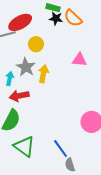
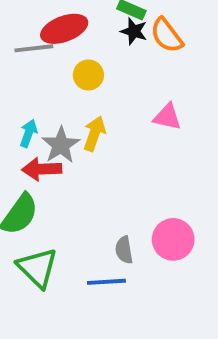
gray star: (26, 67) -> (61, 145), moved
blue line: (61, 149) -> (106, 282), turned -66
gray semicircle: (70, 165) -> (124, 250), moved

